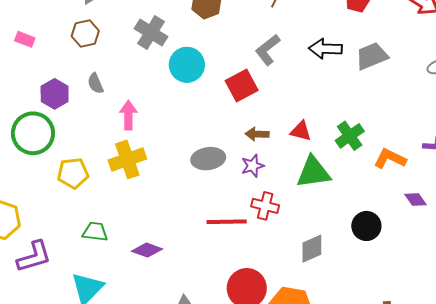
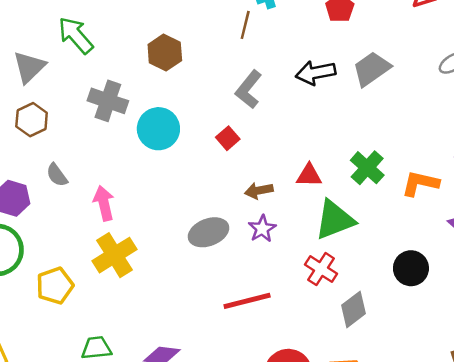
red square: (242, 85) -> (228, 138), size x0.6
red cross: (265, 206) -> (321, 269), moved, turned 32

